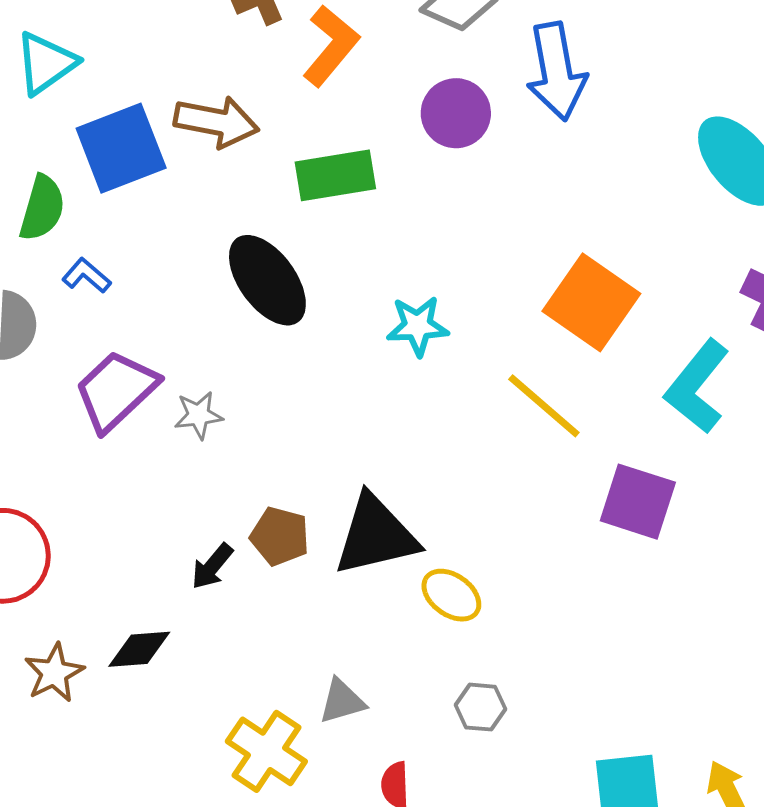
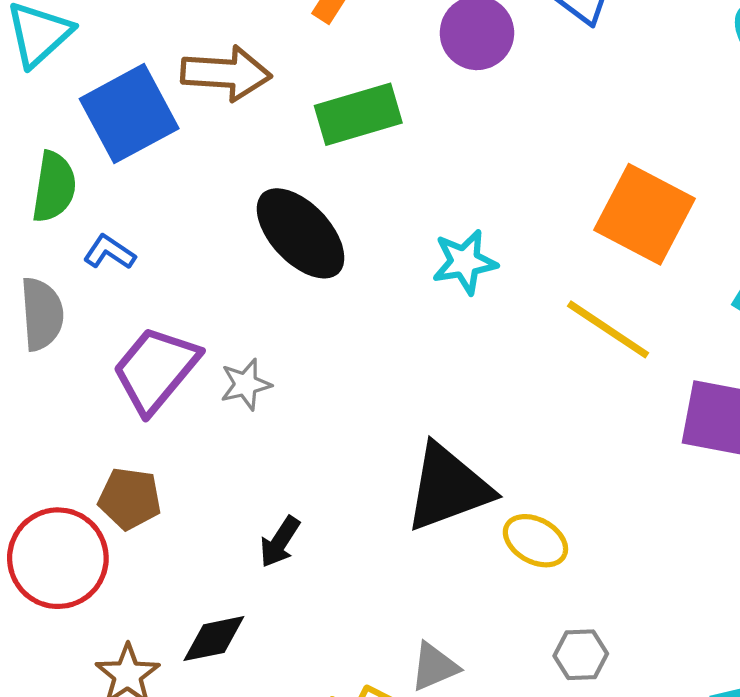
brown pentagon: (280, 536) -> (130, 499), moved

